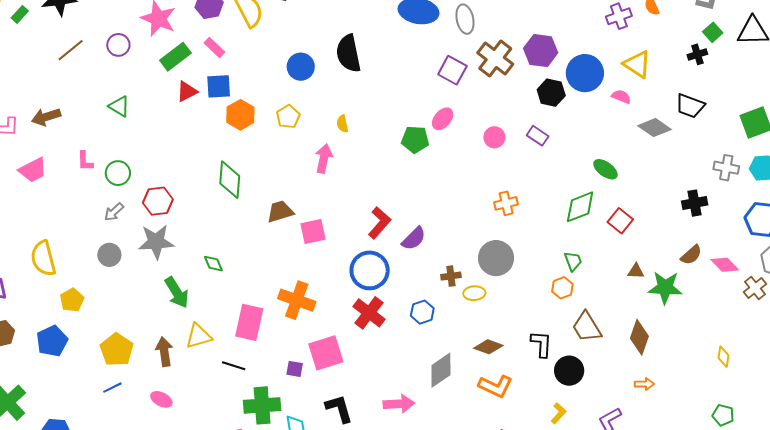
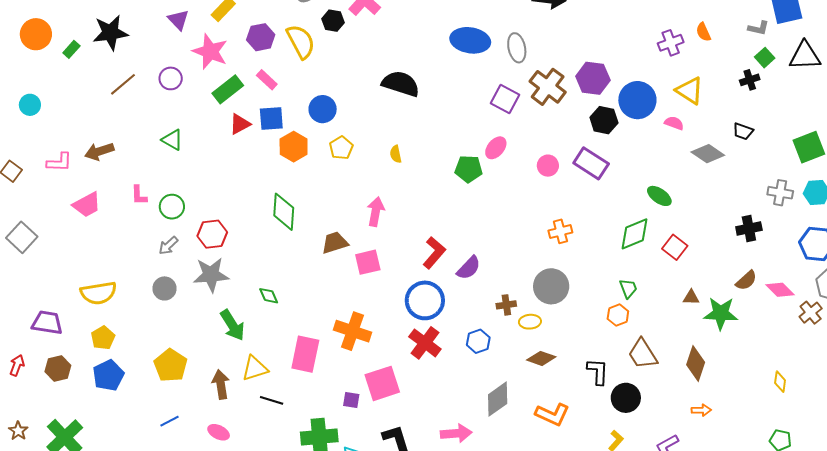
black semicircle: (348, 53) -> (401, 84), turned 120
blue circle: (301, 67) -> (323, 109), moved
black trapezoid: (690, 106) -> (743, 131), size x0.7
purple rectangle: (538, 136) -> (591, 163), size x1.6
pink arrow: (324, 158) -> (376, 212), moved
yellow semicircle: (43, 258) -> (98, 293), turned -84
yellow pentagon: (72, 300) -> (103, 338), moved
brown diamond: (488, 347) -> (541, 358), moved
yellow pentagon: (117, 350) -> (171, 365), moved
black line: (234, 366) -> (272, 400), moved

